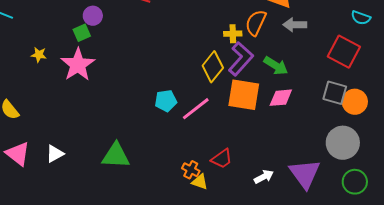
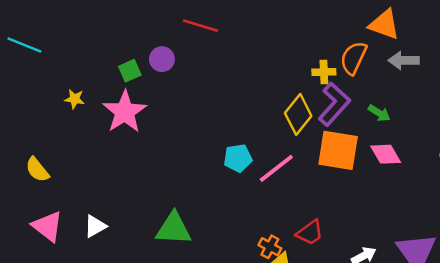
purple circle: (93, 16) -> (162, 59), moved
green arrow: (276, 66) -> (379, 113), size x0.7
pink diamond: (281, 98) -> (386, 154), turned 65

